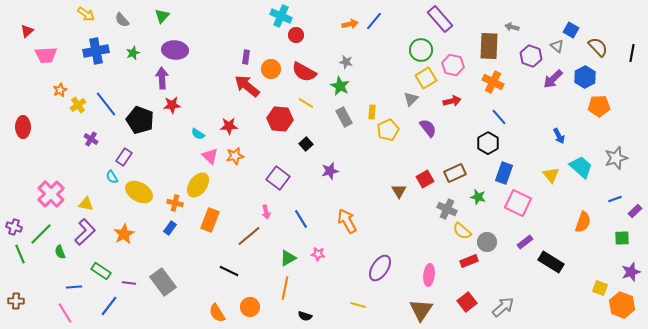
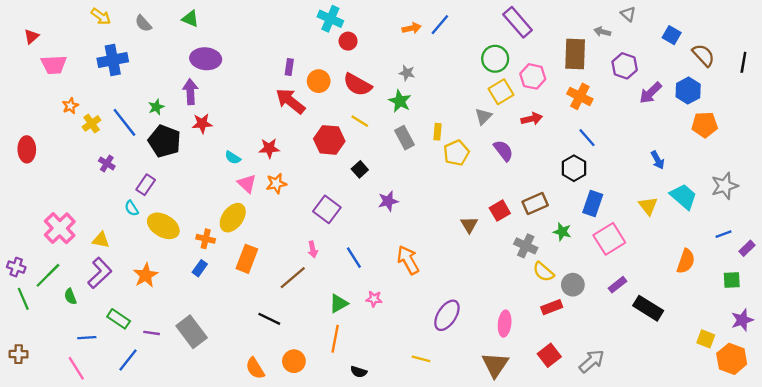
green triangle: (162, 16) -> (190, 19), turned -49
gray triangle: (557, 46) -> (628, 14), moved
green star: (133, 53) -> (156, 107), moved
pink square: (518, 203) -> (609, 239), turned 32

